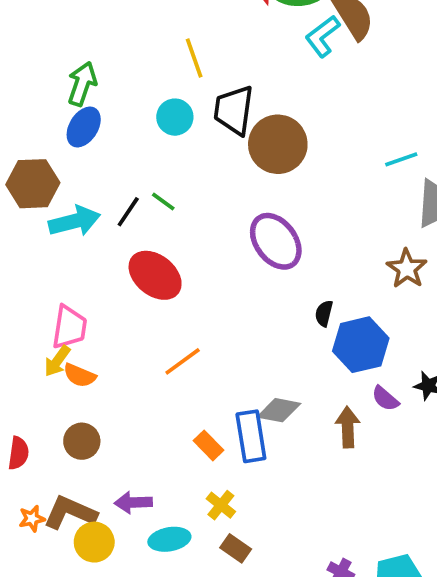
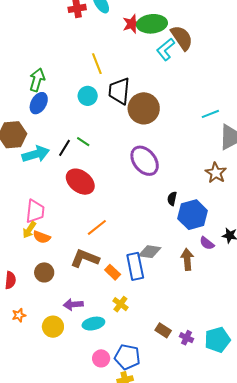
brown L-shape: (70, 513) -> (85, 258), moved
brown rectangle: (236, 548) -> (163, 330), moved

